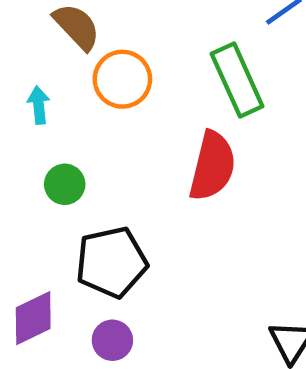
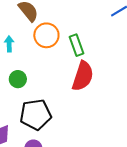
green rectangle: (237, 80) -> (76, 45), moved, size x0.7

